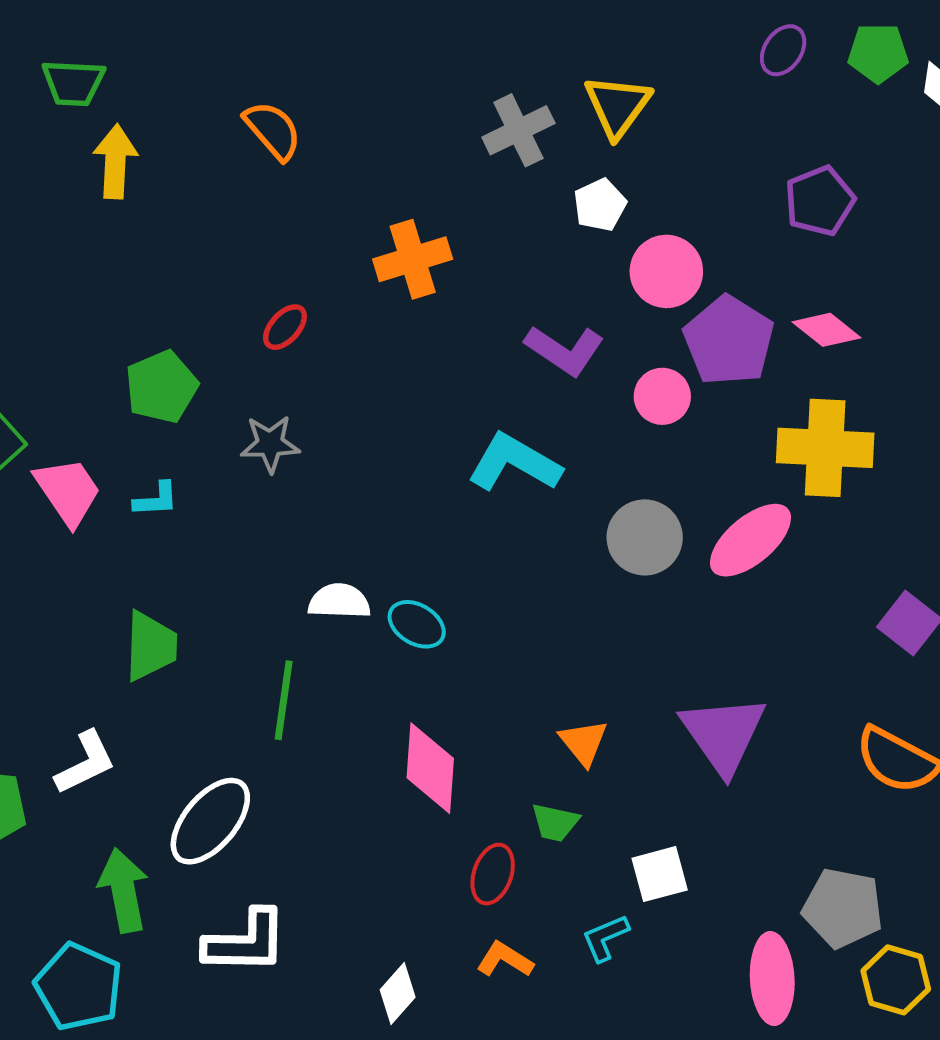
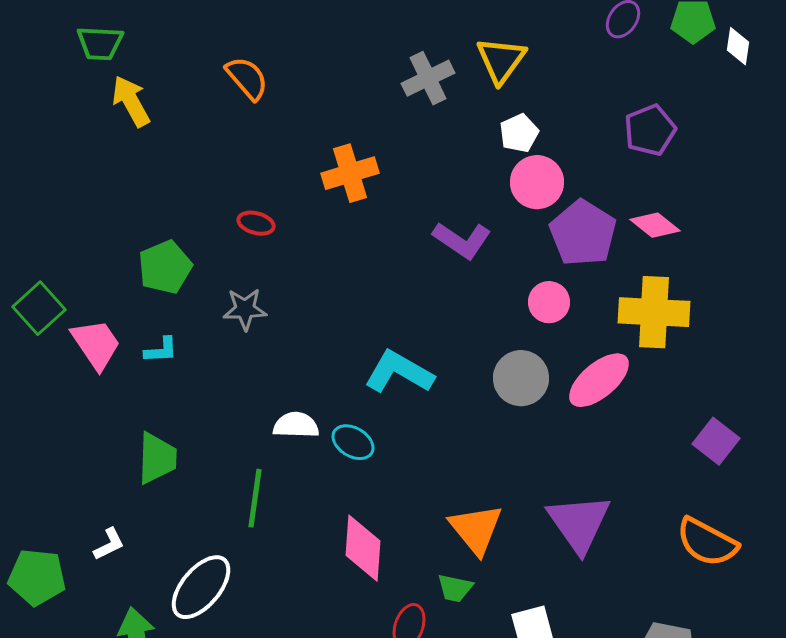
yellow arrow: (115, 162) -> (131, 101), turned -32
white pentagon: (600, 205) -> (519, 133), moved
red ellipse: (285, 327) -> (256, 223), turned 63
pink circle: (662, 396) -> (549, 302), moved
cyan L-shape: (514, 463) -> (399, 372), moved
orange triangle: (584, 742) -> (476, 529), size x1.5
white L-shape: (85, 763) -> (109, 544), size x0.7

